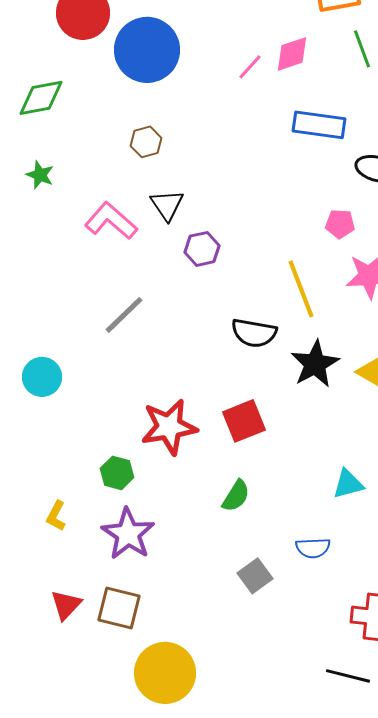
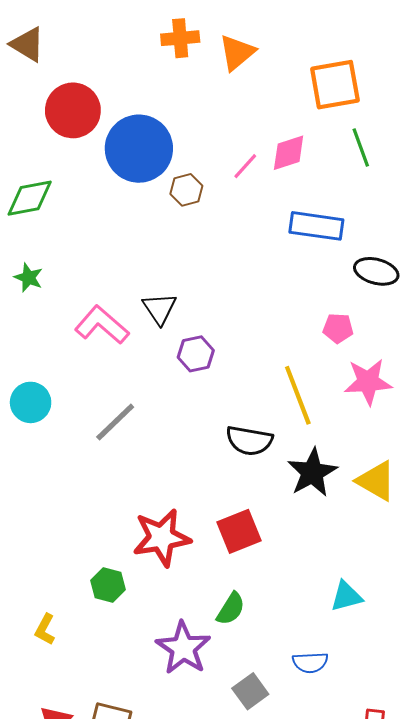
brown hexagon: (146, 142) -> (186, 190), moved
cyan circle: (42, 377) -> (31, 402), moved
purple star: (128, 534) -> (183, 648), moved

